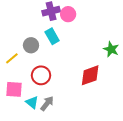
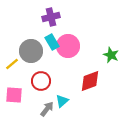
pink circle: (68, 14) -> (68, 46), moved, size x1.5
gray circle: (31, 45) -> (31, 51), size x1.5
cyan triangle: (32, 102) -> (62, 101), moved, turned 40

